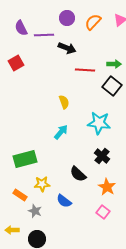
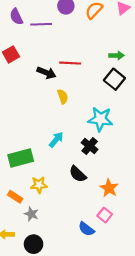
black arrow: (67, 48) -> (46, 73), moved
red line: (85, 70) -> (70, 63), moved
cyan arrow: (61, 132) -> (56, 140), moved
black cross: (102, 156) -> (90, 146), moved
blue semicircle: (64, 201) -> (86, 229), moved

